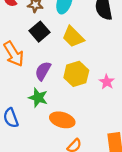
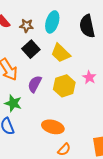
pink star: (107, 82) -> (89, 77), moved
green star: (38, 98) -> (13, 103), moved

